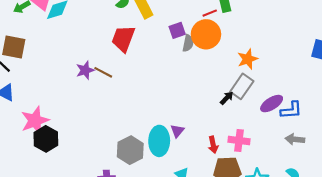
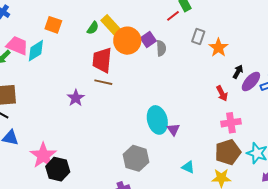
orange circle: (206, 34) -> (127, 41), moved
brown line: (103, 72) -> (103, 82), moved
gray rectangle: (242, 86) -> (198, 36), moved, size x0.7
black arrow: (227, 98) -> (238, 72), moved
cyan ellipse: (159, 141) -> (157, 120), moved
red arrow: (213, 145) -> (222, 93), moved

